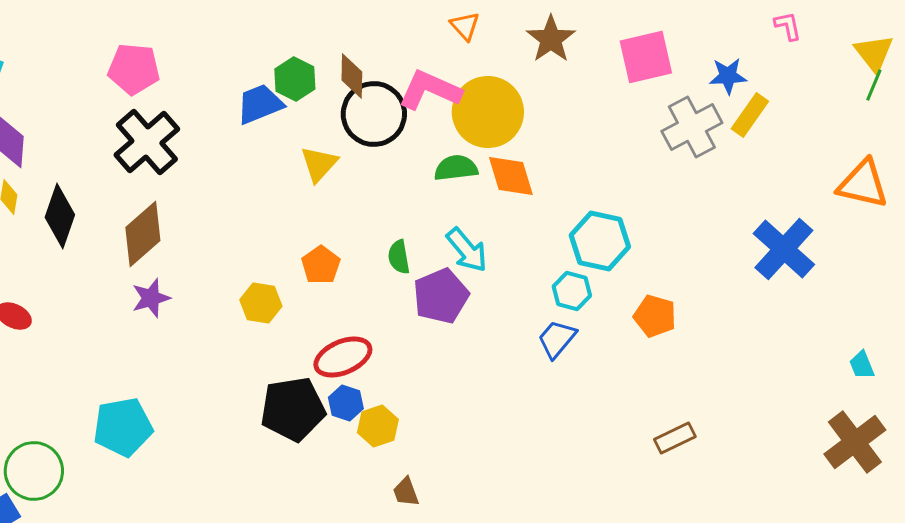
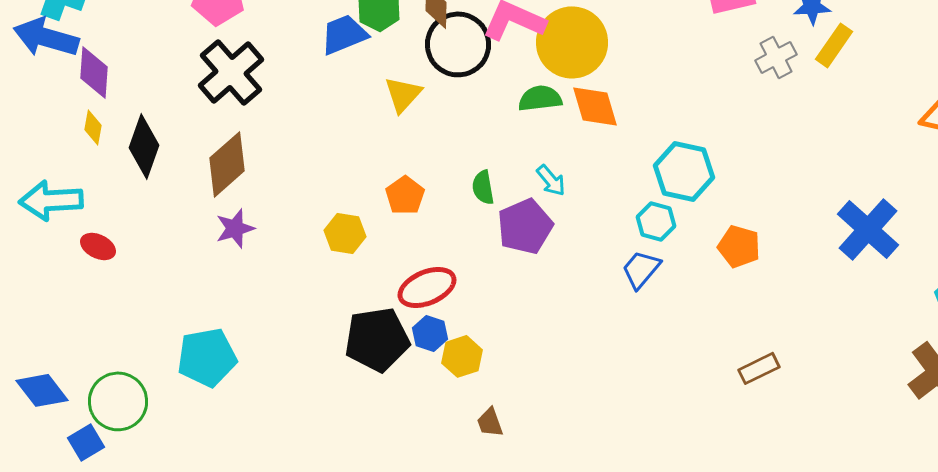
gray cross: (692, 127) -> (776, 57), size x0.7
blue cross: (784, 249) -> (868, 229), moved
cyan arrow: (467, 250) -> (551, 180), size x0.7

